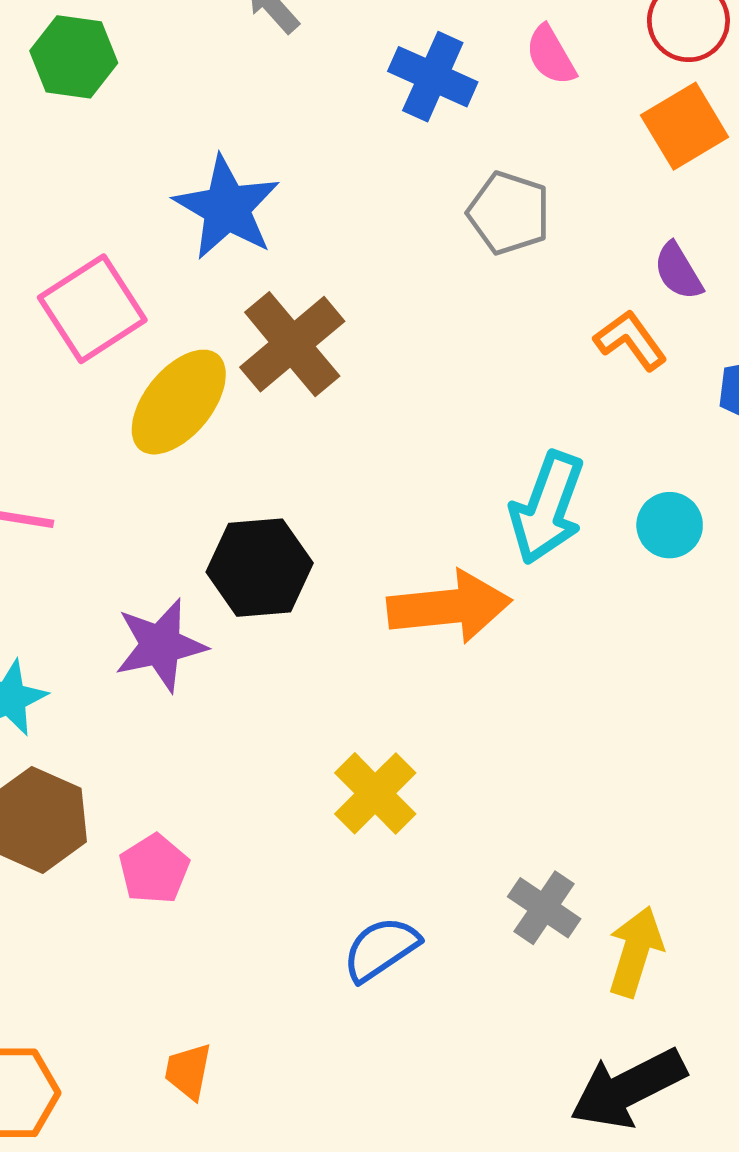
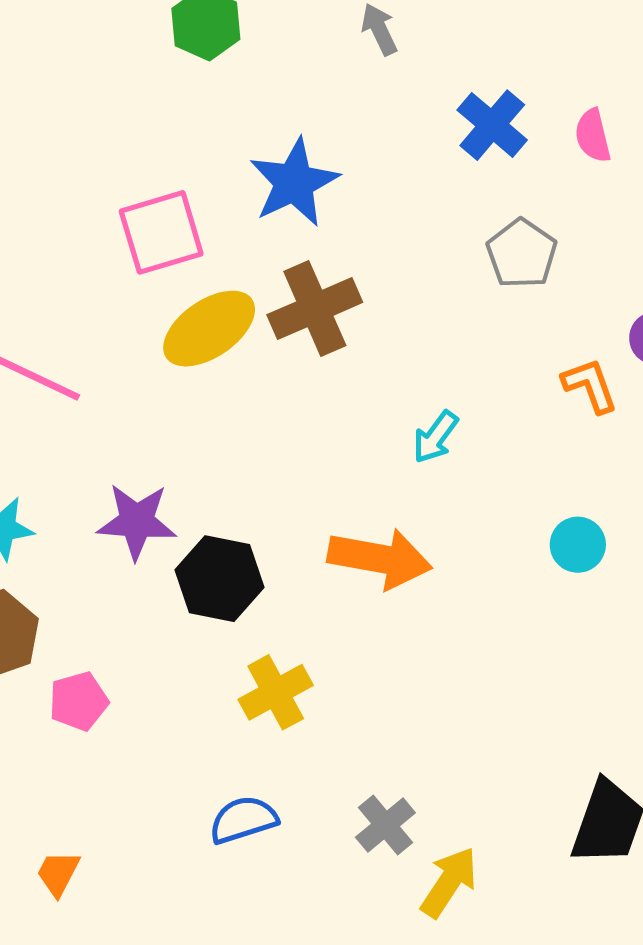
cyan arrow: (547, 508) -> (435, 437), moved, size x0.6
black hexagon: (260, 568) -> (219, 579), moved

